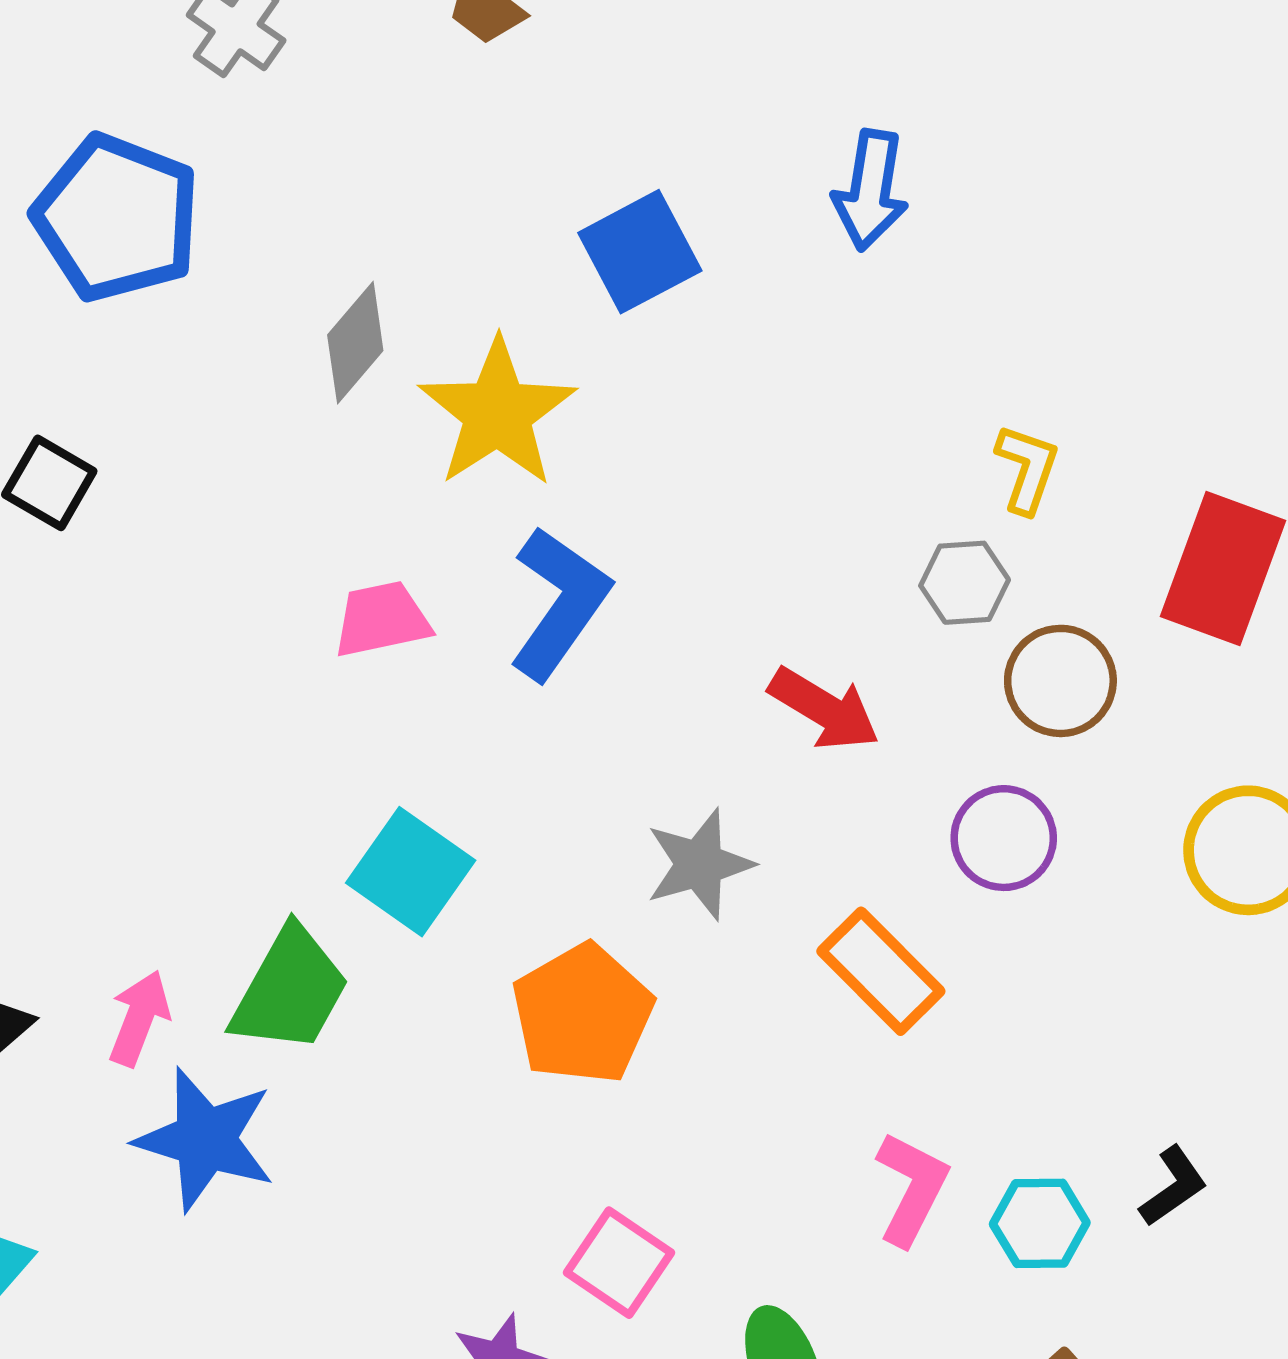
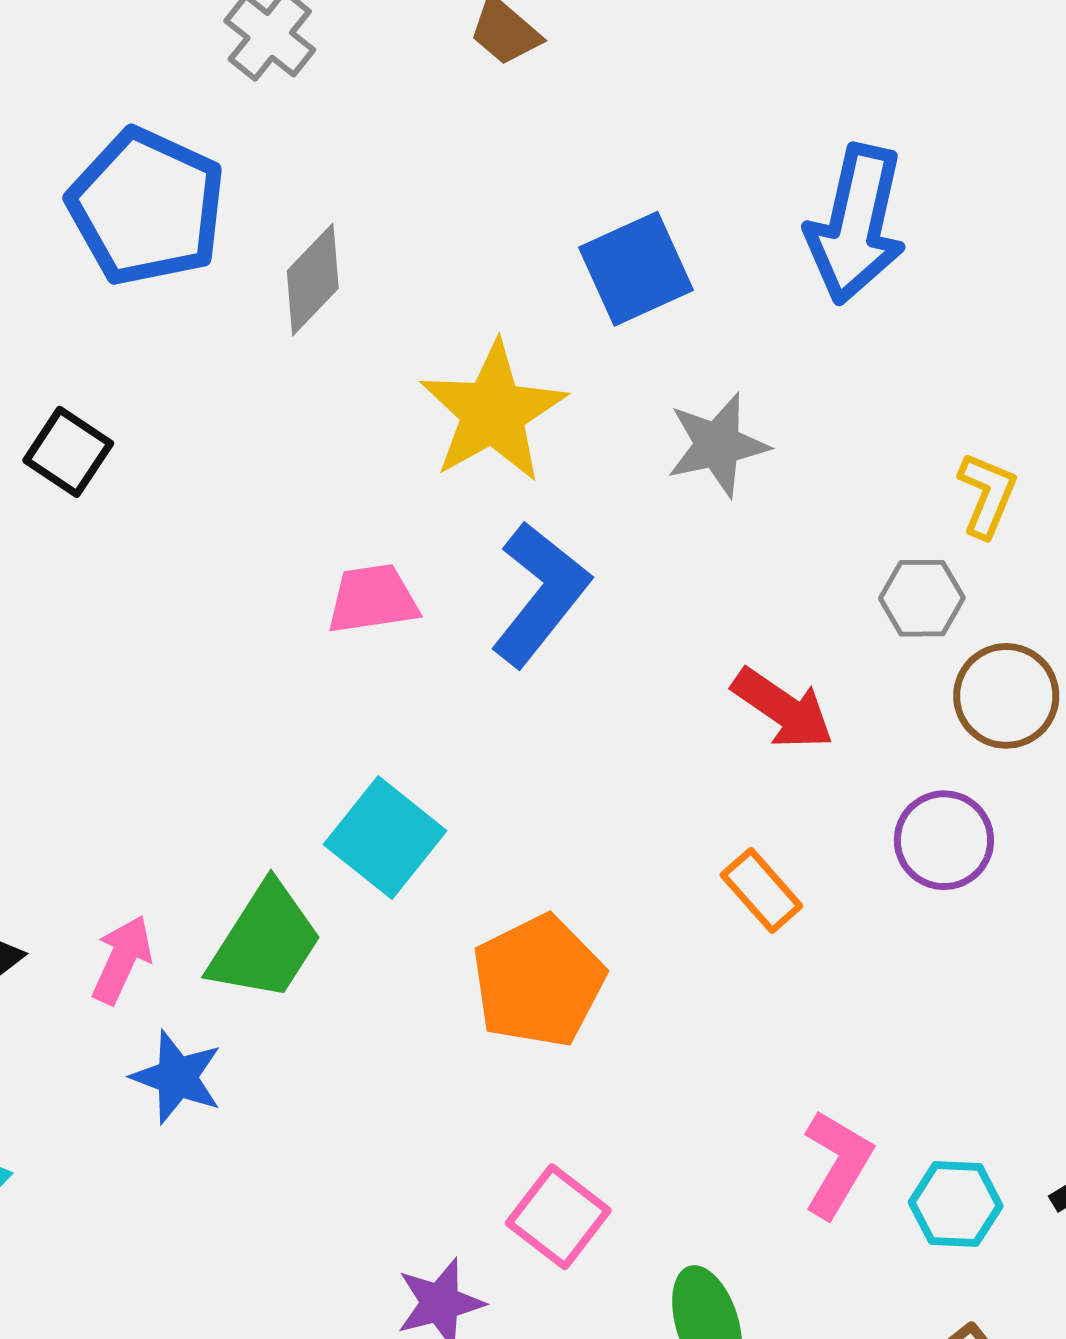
blue arrow: (871, 190) -> (856, 224), size x1.4
gray diamond: (355, 343) -> (313, 280), moved
gray star: (699, 864) -> (718, 445), moved
orange rectangle: (881, 971) -> (761, 890), moved, size x0.7
blue star: (205, 1139) -> (177, 1077), size x0.7

